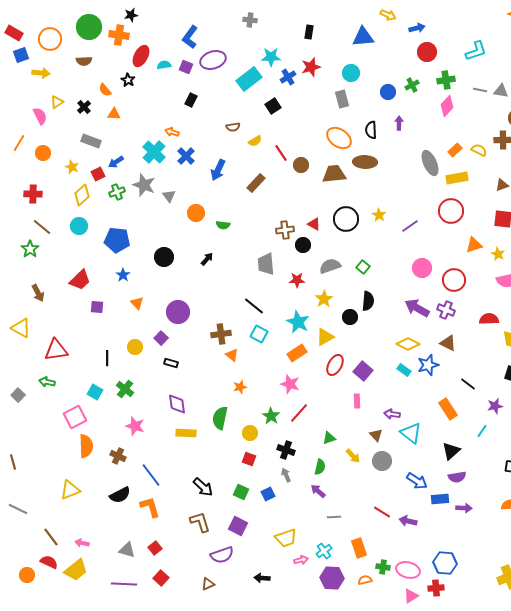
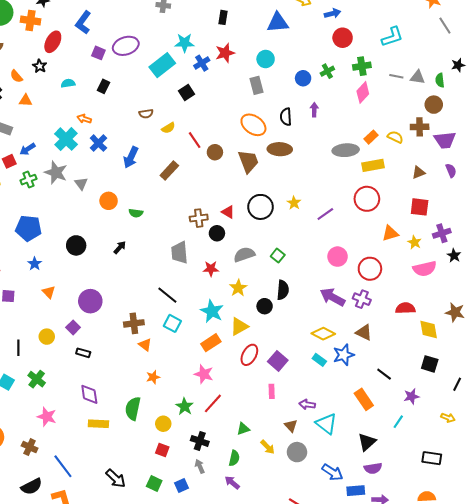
blue L-shape: (190, 37) -> (83, 23), moved
cyan semicircle: (164, 65) -> (68, 83), moved
gray ellipse: (430, 163) -> (346, 150), turned -70
brown trapezoid: (334, 174) -> (248, 161), turned 75

